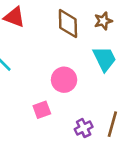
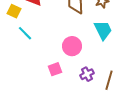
purple cross: (84, 128) -> (87, 74), moved

